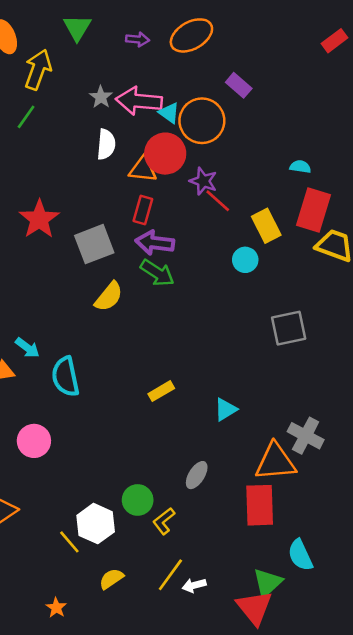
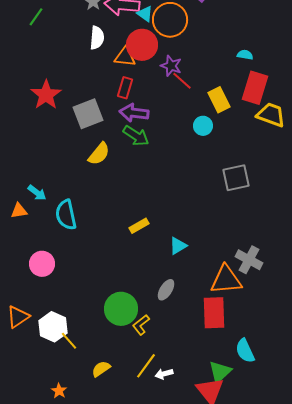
cyan triangle: (226, 409) -> (178, 246), moved
green circle: (138, 500) -> (121, 309), size x1.4
white hexagon: (96, 524) -> (53, 327), moved

